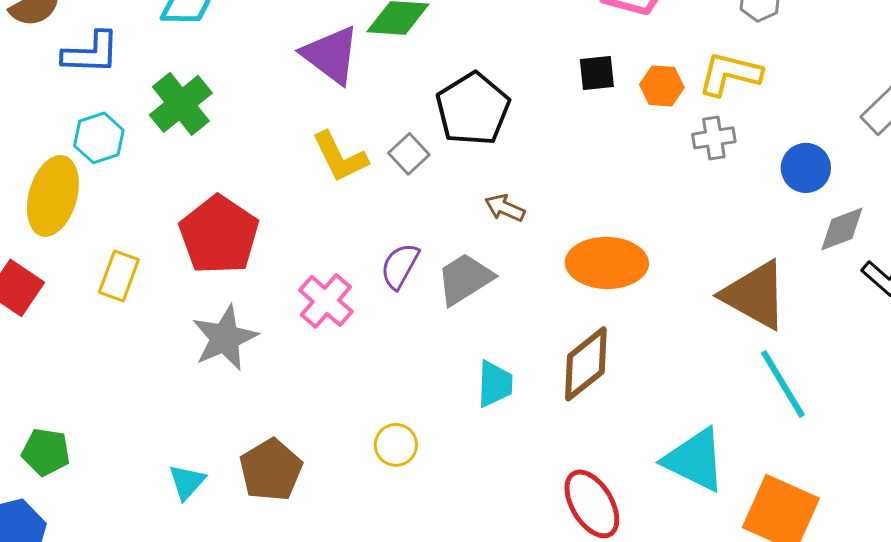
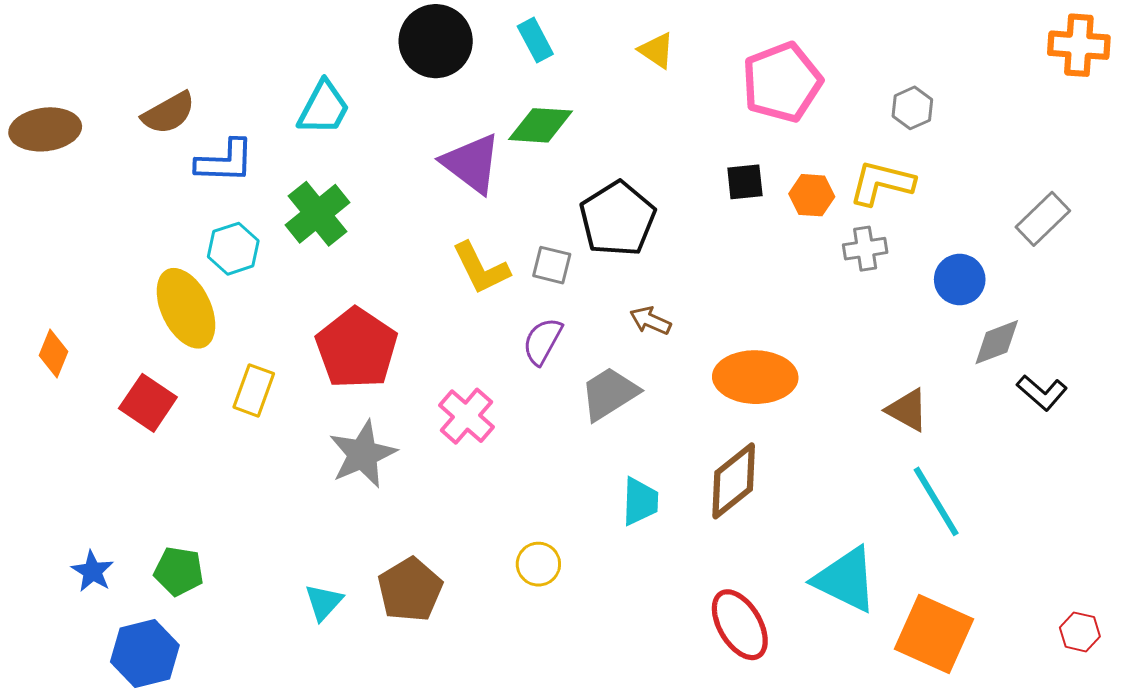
gray square: (409, 154) -> (552, 265), turned -33
yellow ellipse: (53, 196) -> (186, 308), turned -42
purple semicircle: (400, 266) -> (543, 341), moved
brown triangle: (755, 295) -> (907, 410), size x0.6

